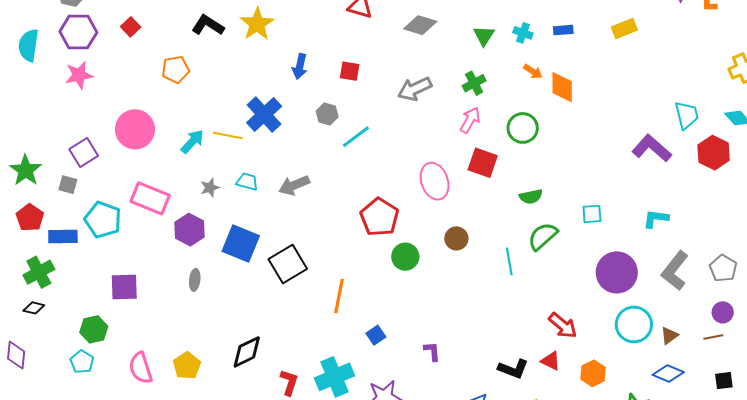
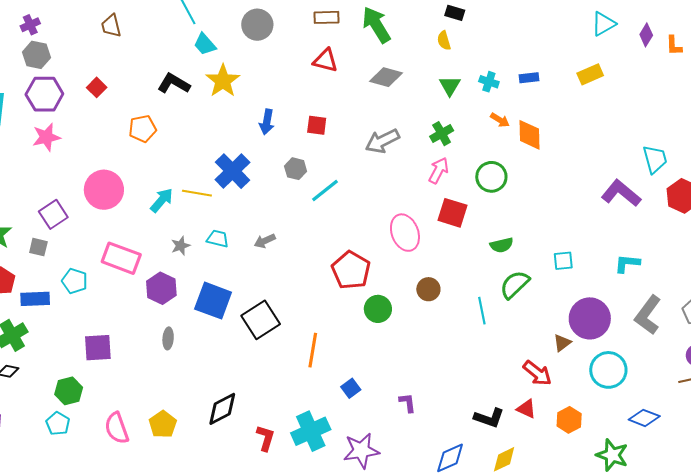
gray arrow: (294, 185) -> (265, 241), size x0.7
cyan pentagon: (103, 220) -> (75, 281), size x0.7
brown triangle: (669, 335) -> (562, 343), moved

